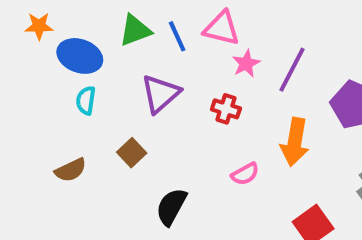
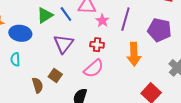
cyan semicircle: (86, 100) -> (15, 59), moved
brown semicircle: (71, 170) -> (38, 85), moved, turned -70
pink semicircle: (245, 174) -> (94, 68), moved, size x1.5

